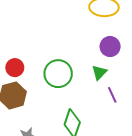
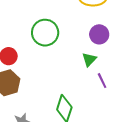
green circle: (58, 74) -> (45, 33), moved

